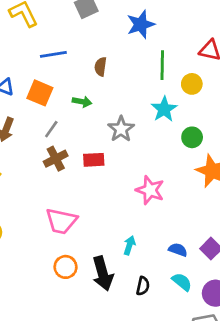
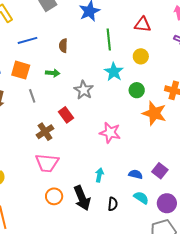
yellow circle: (192, 84) -> (141, 56), moved
gray line: (51, 129) -> (32, 96), turned -48
brown cross: (56, 159) -> (45, 132), moved
red rectangle: (94, 160) -> (66, 115), turned 63

